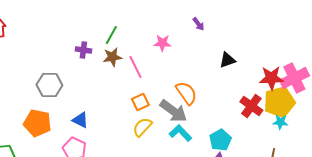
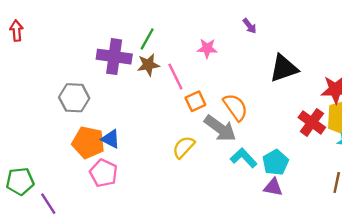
purple cross: (83, 50) -> (114, 57), size x1.8
black triangle: (227, 60) -> (284, 68), size x1.5
orange square: (140, 102) -> (195, 101), moved
orange pentagon: (37, 123) -> (88, 142), moved
cyan L-shape: (180, 133) -> (244, 158), moved

